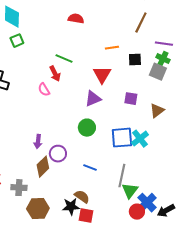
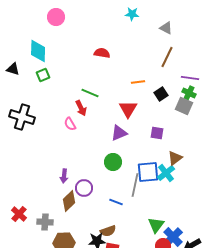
black square: (135, 60) -> (161, 94), turned -32
brown triangle: (157, 111) -> (175, 158), moved
gray line: (122, 176) -> (135, 185), moved
brown semicircle: (82, 197) -> (108, 231), turned 126

